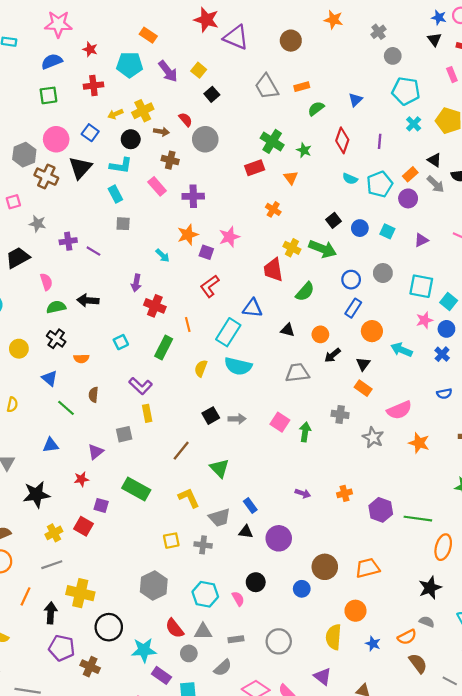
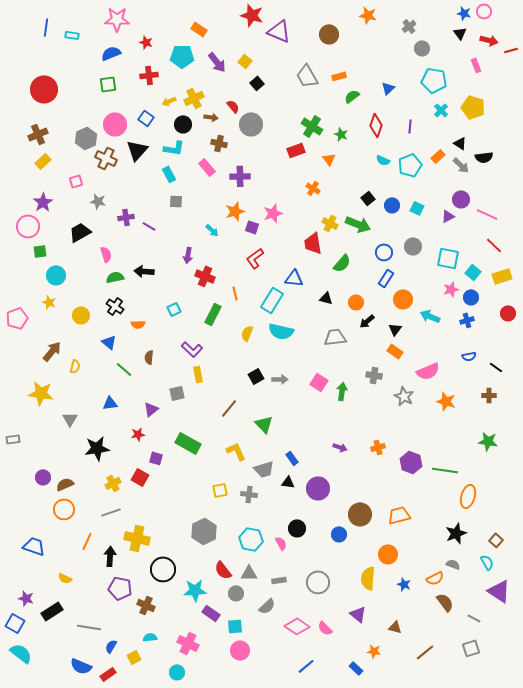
purple circle: (408, 198) -> (461, 199), moved
blue cross: (442, 354) -> (467, 320), turned 32

